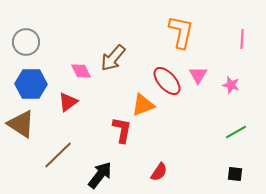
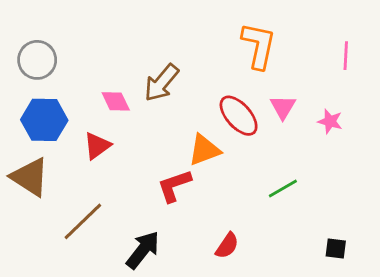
red L-shape: (122, 130) -> (174, 186), turned -120
green line: (236, 132) -> (283, 189), moved

